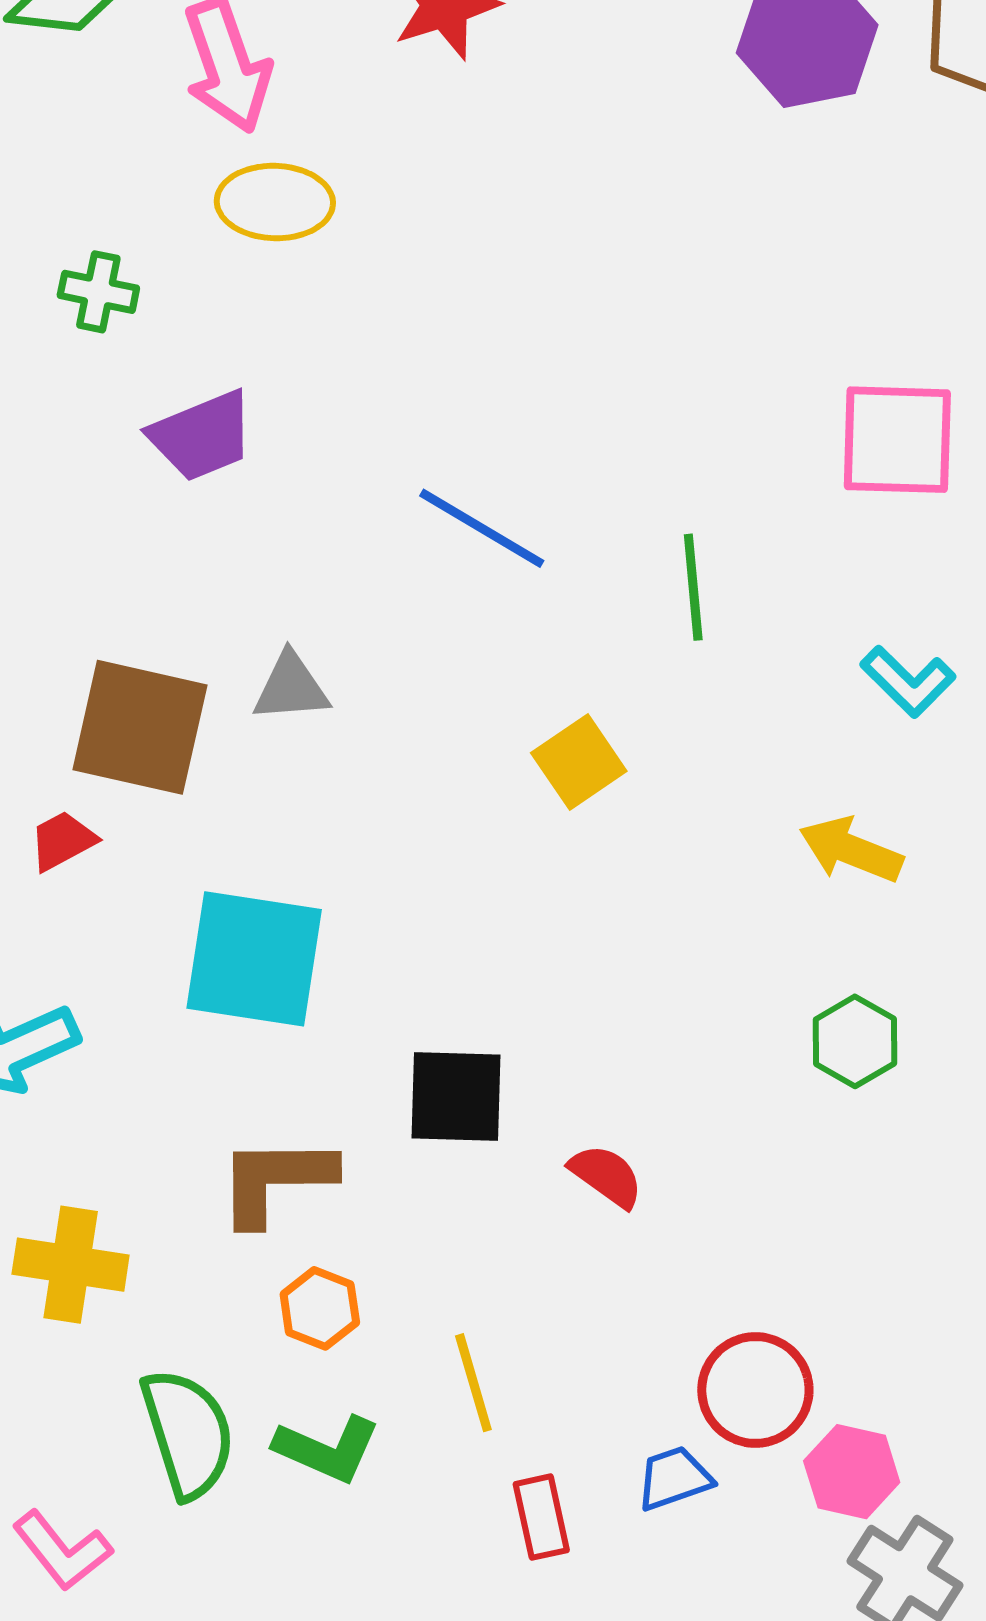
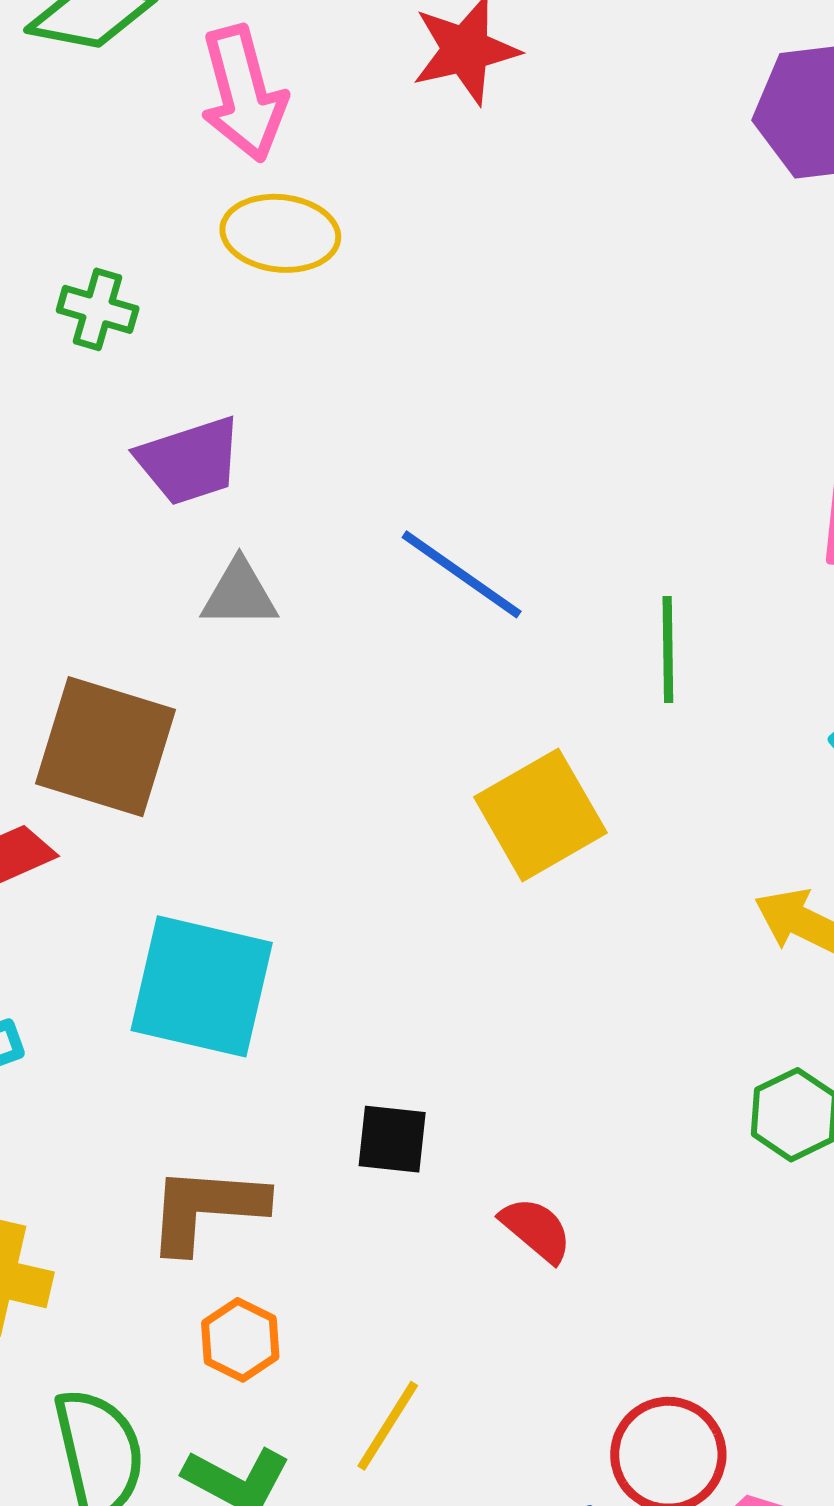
gray triangle: (291, 687) -> (239, 594), moved
yellow square: (579, 762) -> (540, 815), size x1.4
black square: (456, 1097) -> (392, 1139), size x0.7
yellow line: (473, 1383) -> (388, 1426), turned 44

